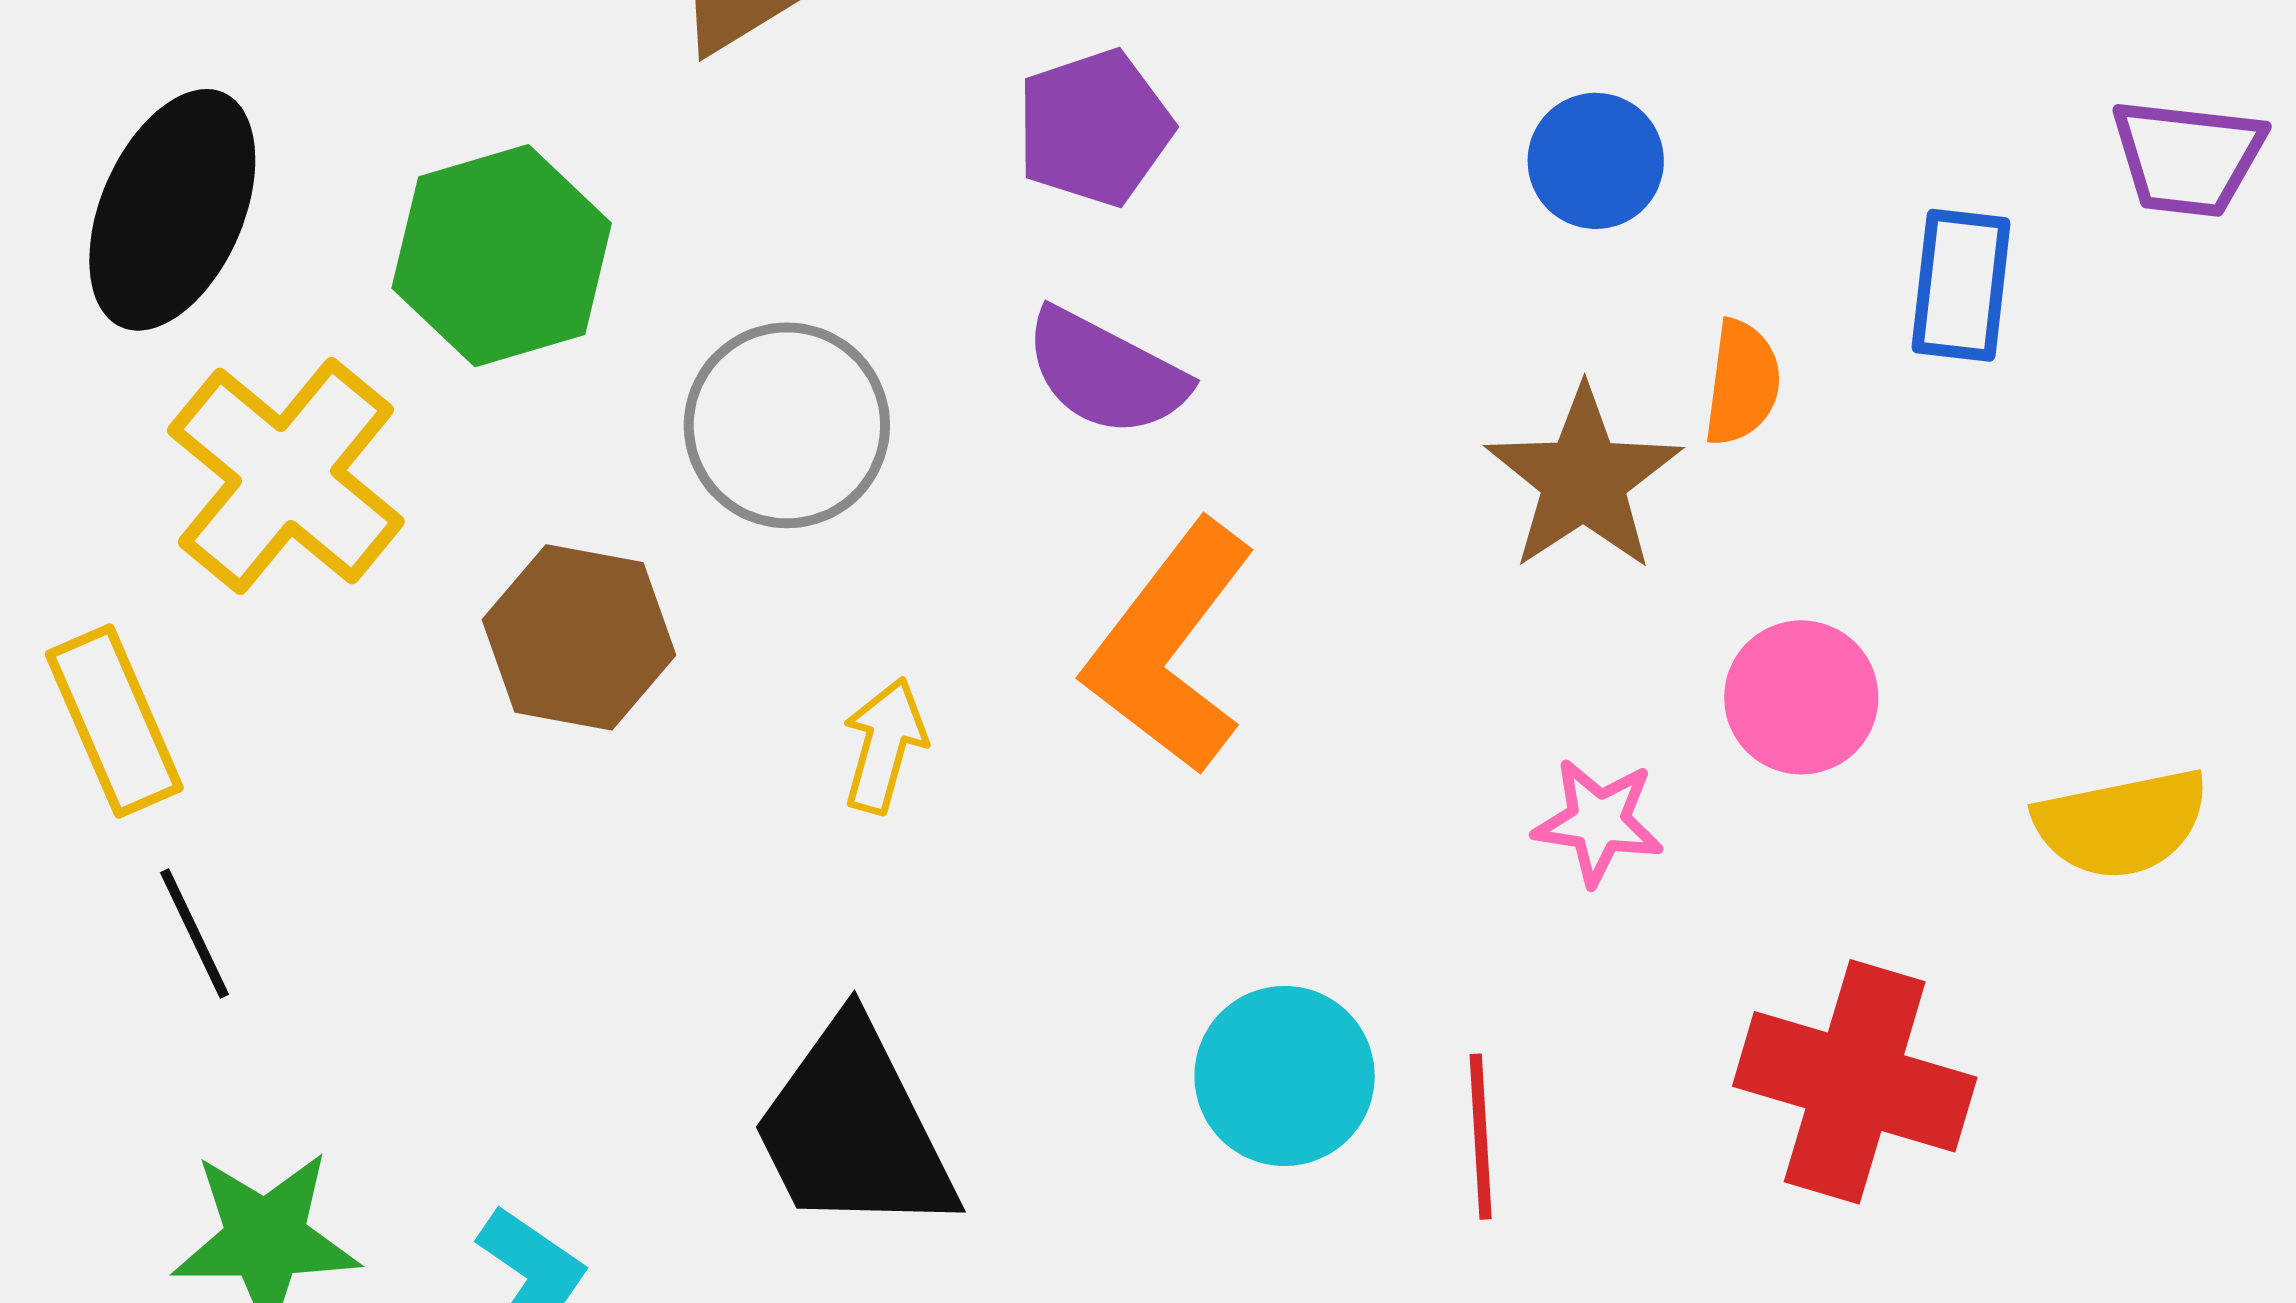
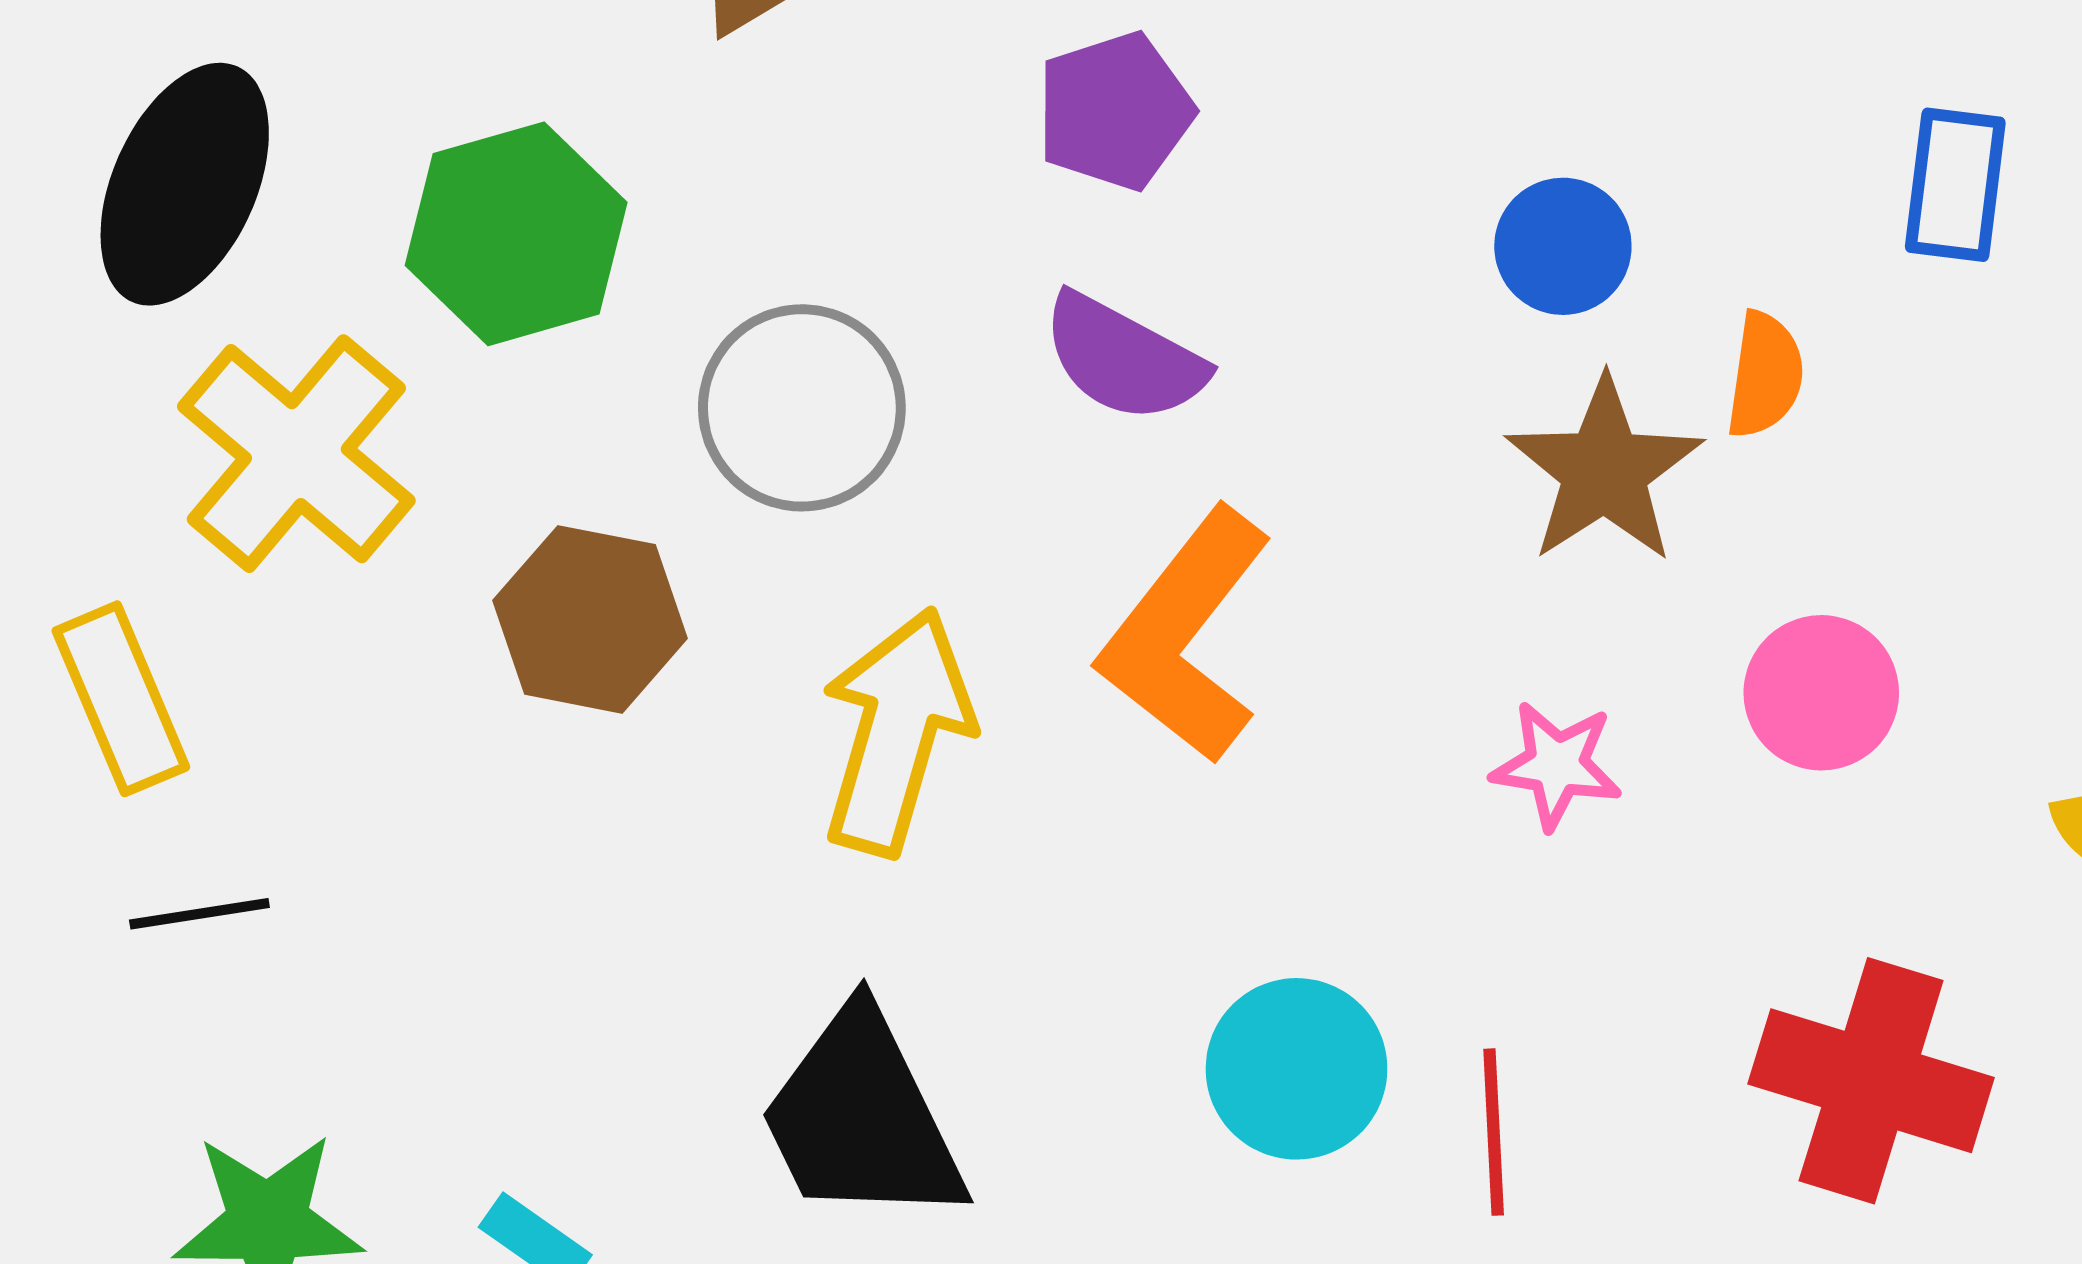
blue circle: (1596, 161) -> (1563, 246), moved
blue rectangle: (1961, 285) -> (1955, 185), moved
yellow arrow: (884, 745) -> (897, 732), size x1.8
pink star: (1598, 822) -> (1557, 765), moved
black line: (195, 934) -> (199, 914), turned -74

